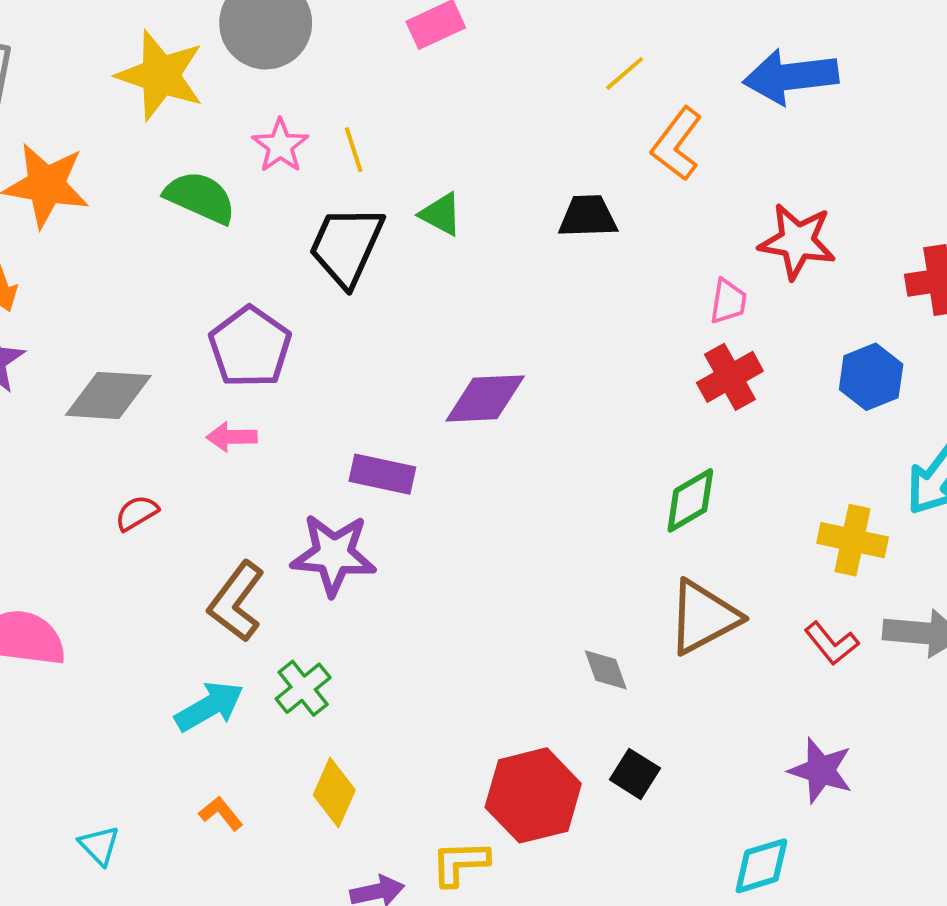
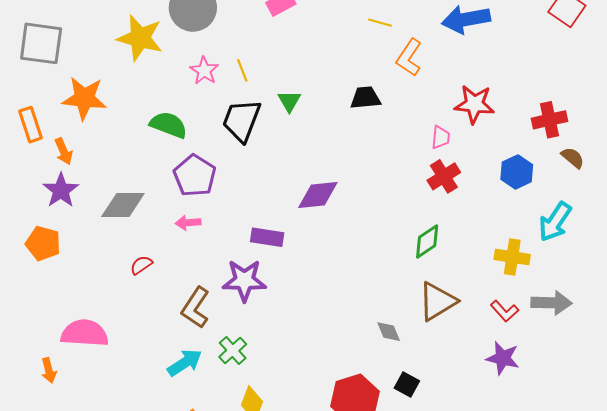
yellow line: (625, 73) -> (380, 23), turned 60
green semicircle: (200, 197) -> (169, 125), moved
green triangle: (441, 214) -> (289, 101), turned 35
purple star: (821, 770) -> (503, 358), moved

